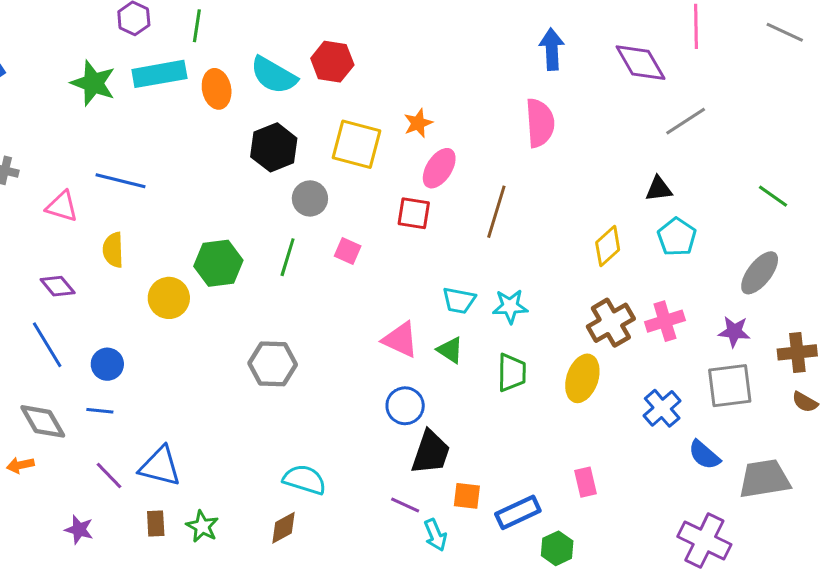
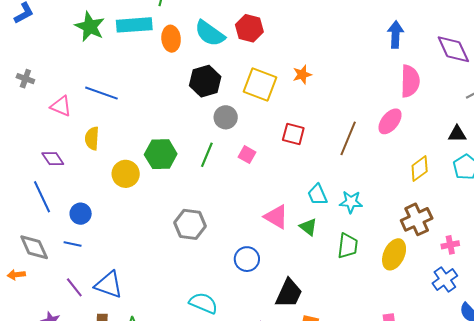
pink semicircle: (540, 123) -> (410, 81), moved
pink ellipse: (439, 168) -> (390, 121), moved
cyan trapezoid: (459, 300) -> (318, 195), turned 50
pink cross: (665, 321) -> (450, 245), moved, size x0.7
blue circle: (405, 406) -> (247, 259), moved

